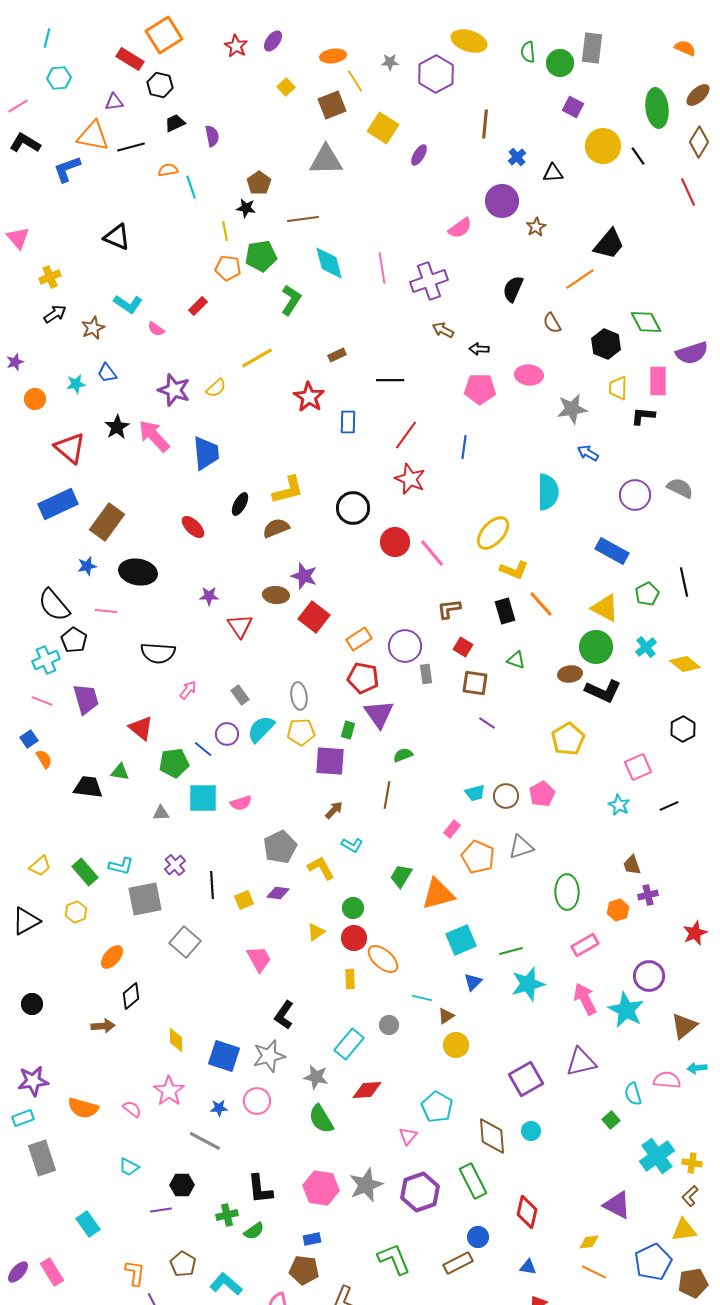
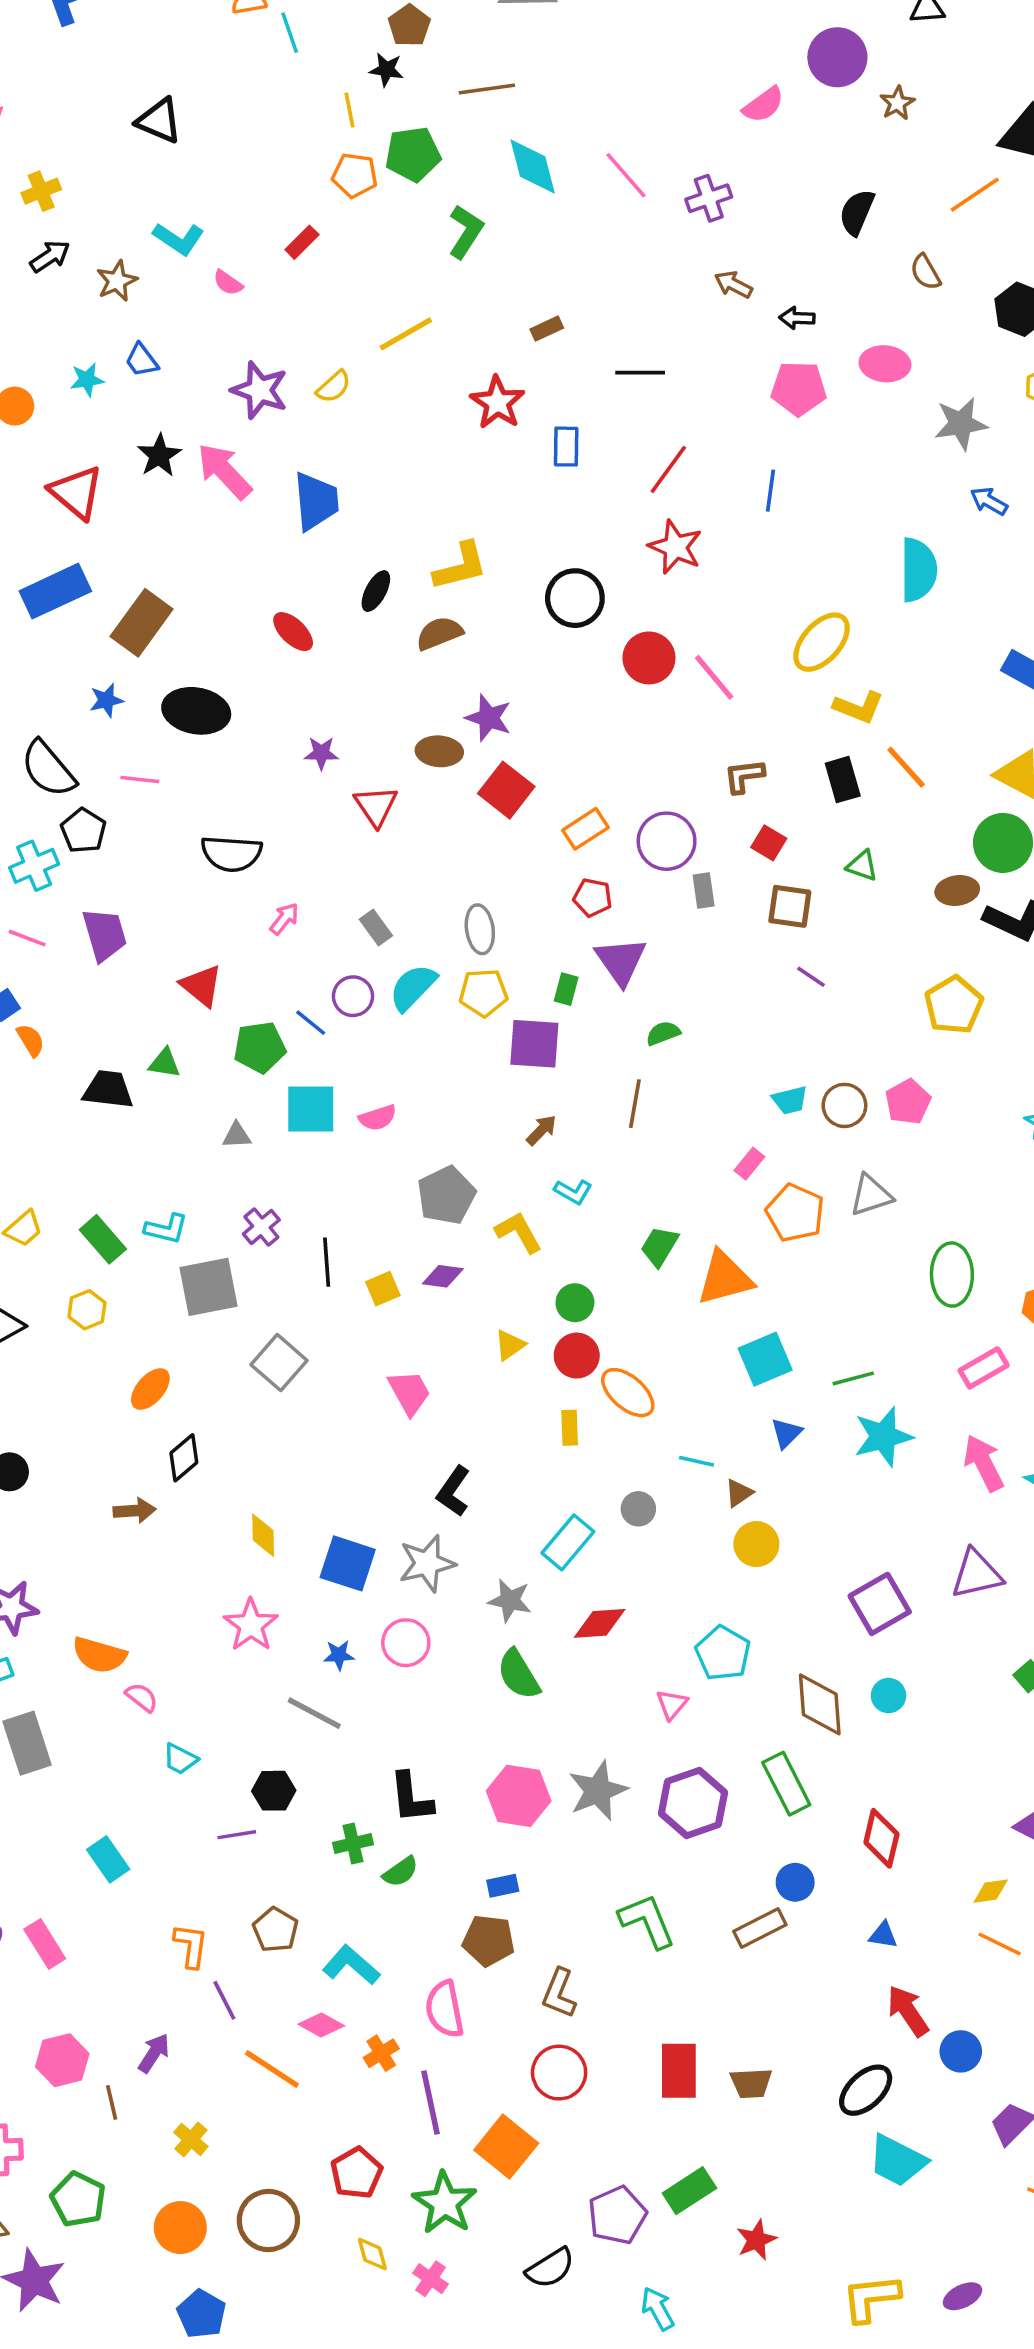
pink line: (382, 268) -> (626, 175), turned -32
purple cross: (429, 281) -> (709, 198), size x0.7
red pentagon: (363, 678) -> (593, 898), size x0.7
pink semicircle: (132, 1109) -> (142, 1697), moved

